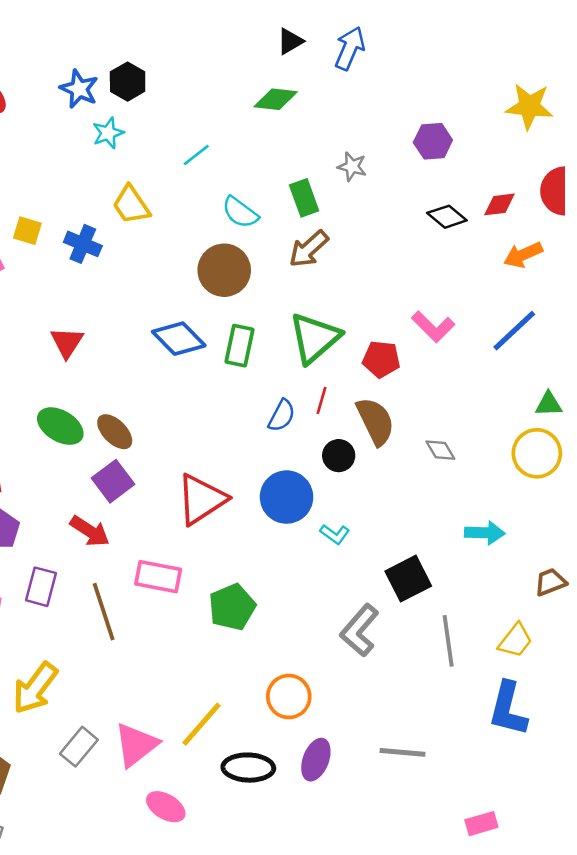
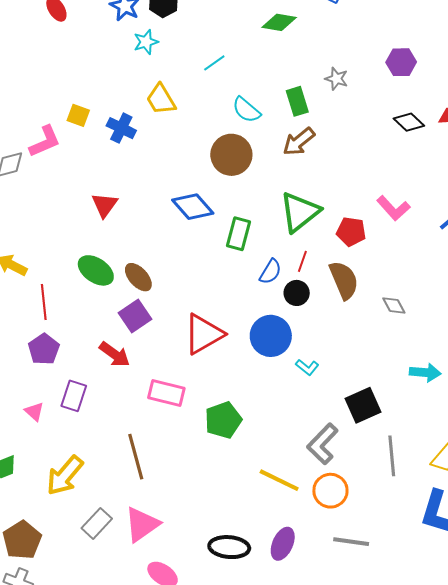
green rectangle: (239, 346) -> (239, 234), moved
black circle: (339, 456) -> (297, 293), moved
brown line: (104, 612) -> (136, 457), moved
orange circle: (289, 696) -> (330, 491), moved
yellow line: (202, 724) -> (279, 480), moved, turned 72

